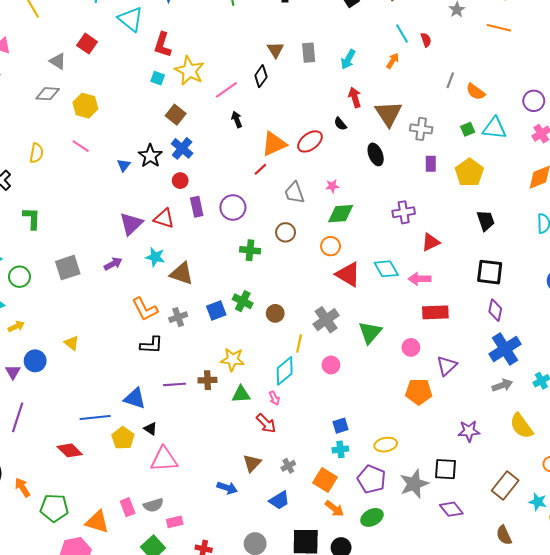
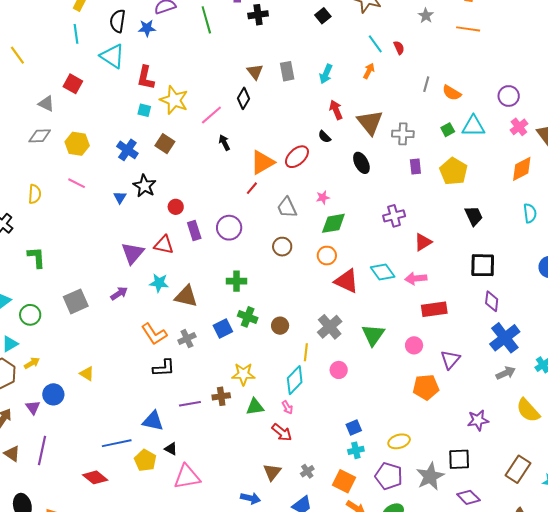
blue cross: (182, 148) -> (127, 150), moved
green cross: (250, 250) -> (237, 281), moved

